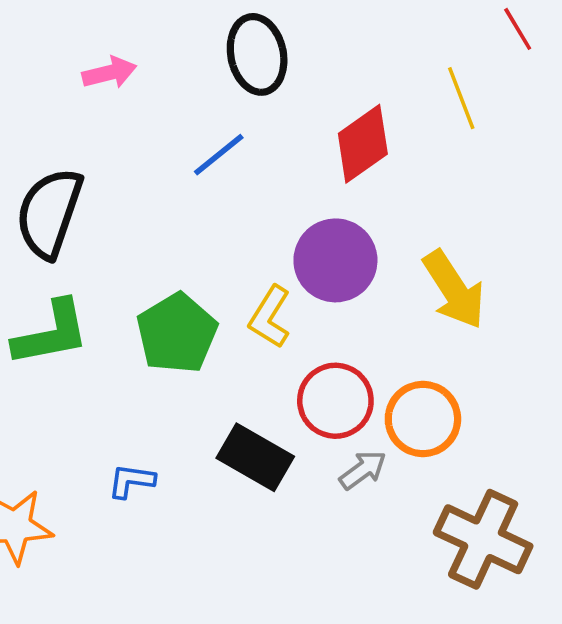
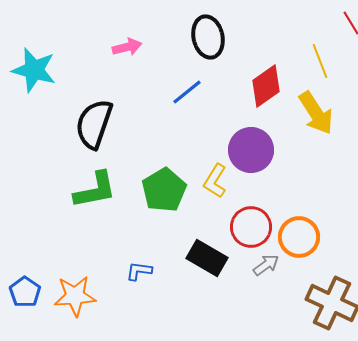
yellow arrow: (454, 290) -> (316, 113), moved

